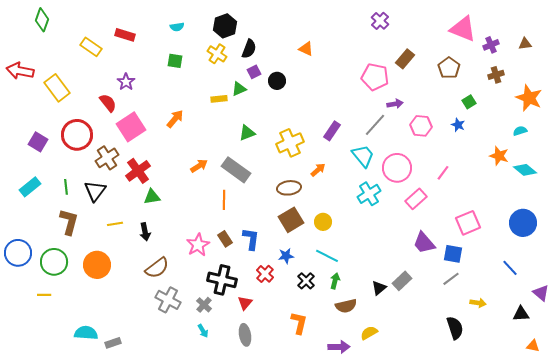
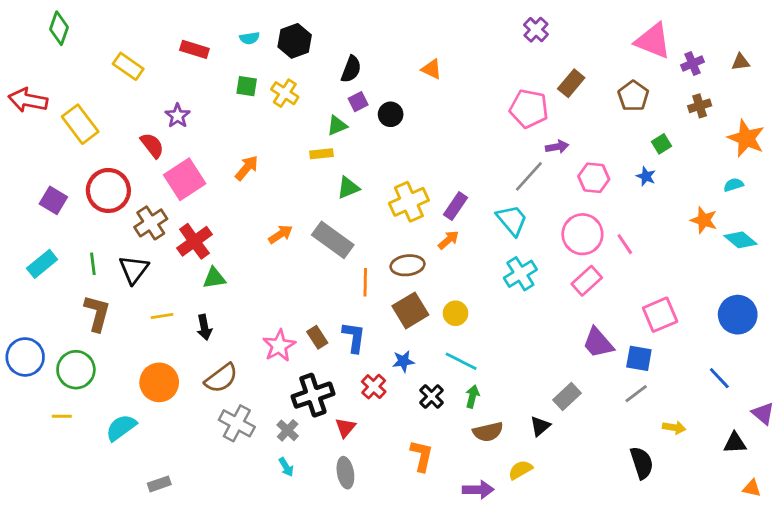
black hexagon: (225, 26) -> (295, 41), moved
red rectangle: (125, 35) -> (194, 49), moved
yellow cross: (217, 54) -> (285, 93), moved
yellow rectangle: (219, 99) -> (321, 154), moved
purple rectangle: (332, 131) -> (455, 206), moved
pink circle: (397, 168) -> (582, 234), moved
pink line: (443, 173) -> (625, 244), turned -70
orange line: (224, 200) -> (365, 282), moved
orange circle: (97, 265) -> (159, 382), moved
black cross: (222, 280) -> (313, 395), turned -32
black triangle: (379, 288) -> (540, 426), moved
cyan semicircle: (86, 333) -> (121, 428), moved, turned -40

